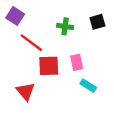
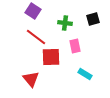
purple square: (15, 16) -> (33, 11), moved
pink rectangle: (77, 62) -> (75, 46), moved

